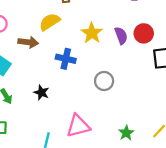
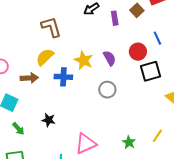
red circle: (144, 33) -> (138, 52), moved
blue cross: (66, 59) -> (63, 77), moved
gray circle: (104, 81) -> (107, 90), moved

